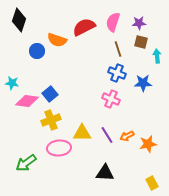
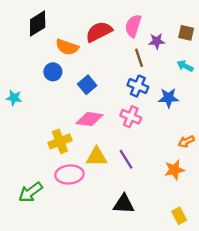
black diamond: (19, 20) -> (38, 23), moved, turned 40
purple star: (139, 23) -> (157, 41), moved
brown square: (141, 42) -> (186, 33), moved
blue circle: (37, 51) -> (53, 72), moved
cyan arrow: (157, 56) -> (185, 66), turned -56
blue square: (50, 94) -> (87, 85), moved
pink diamond: (27, 101) -> (89, 119), moved
orange arrow: (127, 136) -> (186, 141), moved

